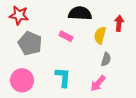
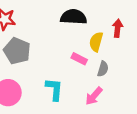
pink rectangle: (66, 36) -> (79, 59), moved

